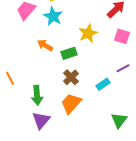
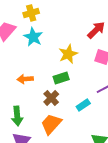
orange arrow: (45, 45) -> (25, 79), moved, turned -35
green rectangle: (69, 53) -> (61, 78), moved

